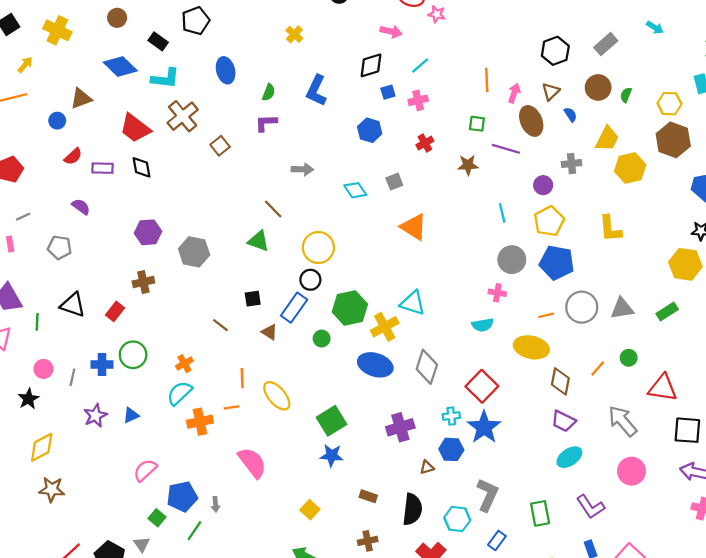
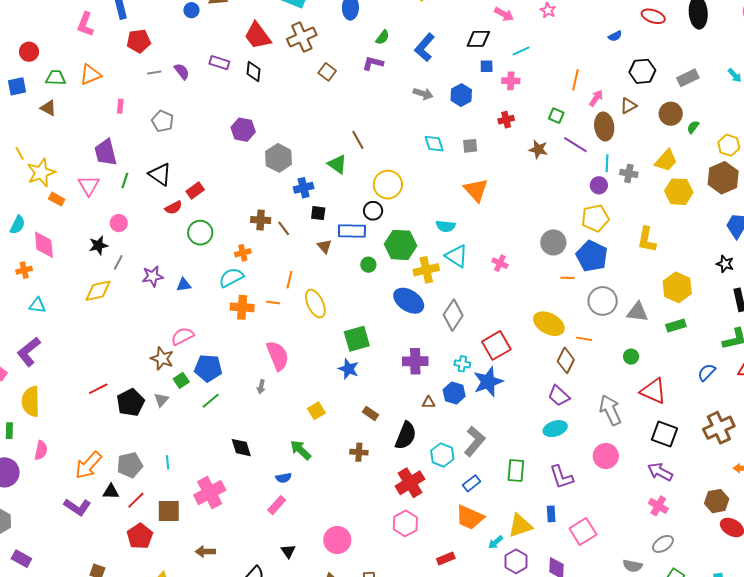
blue semicircle: (571, 115) -> (615, 36), moved, turned 80
brown square: (220, 146) -> (327, 72), turned -30
red semicircle: (73, 156) -> (173, 208), moved
gray arrow: (302, 169) -> (423, 94), moved
purple semicircle: (81, 207) -> (182, 71), moved
cyan line: (502, 213) -> (607, 163), moved
gray line: (23, 217) -> (154, 73), moved
yellow hexagon: (685, 264) -> (677, 287), moved
brown cross: (143, 282) -> (261, 220), moved
pink cross: (497, 293) -> (500, 263), moved
blue rectangle: (294, 308) -> (352, 231), turned 40
orange line: (546, 315) -> (568, 278), moved
cyan semicircle: (483, 325) -> (446, 226), moved
blue cross: (102, 364) -> (304, 188), moved, turned -30
orange line: (598, 369) -> (584, 339), moved, turned 42
gray line: (72, 377) -> (118, 262), moved
brown star: (52, 489) -> (162, 359), moved
gray arrow: (215, 504) -> (261, 387), moved

